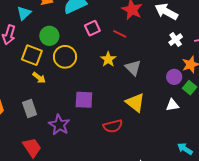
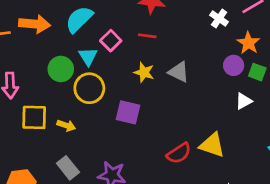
cyan triangle: (24, 13) -> (88, 56), moved
yellow square: (32, 55) -> (34, 117), moved
purple square: (84, 100) -> (128, 112), moved, turned 30
yellow triangle: (135, 103) -> (212, 145), moved

